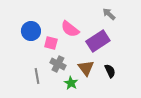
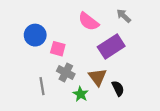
pink semicircle: (70, 29) -> (88, 21), moved
black semicircle: (110, 71) -> (118, 88), moved

